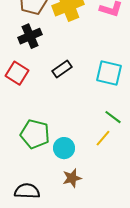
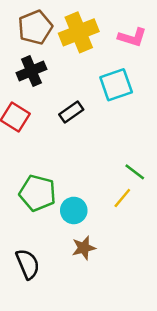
cyan square: (109, 73) -> (116, 85), moved, turned -32
black semicircle: (27, 191) -> (28, 264), turned 65

